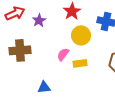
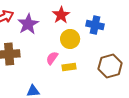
purple star: (39, 20) -> (28, 24), size x1.5

